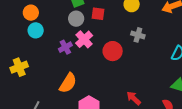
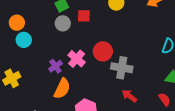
gray cross: (138, 35) -> (122, 68), moved, size x1.5
pink cross: (84, 39) -> (77, 59), moved
purple cross: (65, 47) -> (55, 66), moved

